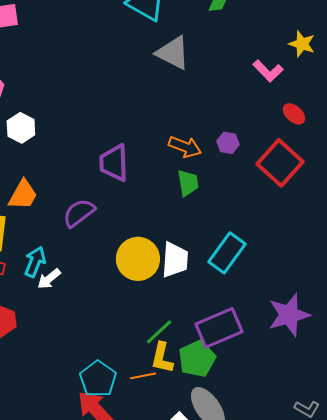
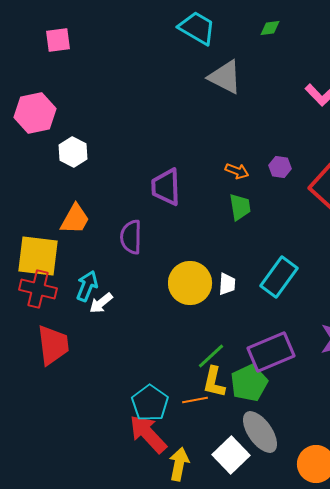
orange arrow: (185, 147) -> (237, 171), size x0.7
purple semicircle: (79, 213) -> (131, 237), turned -52
white trapezoid: (175, 260) -> (227, 284), size x0.6

